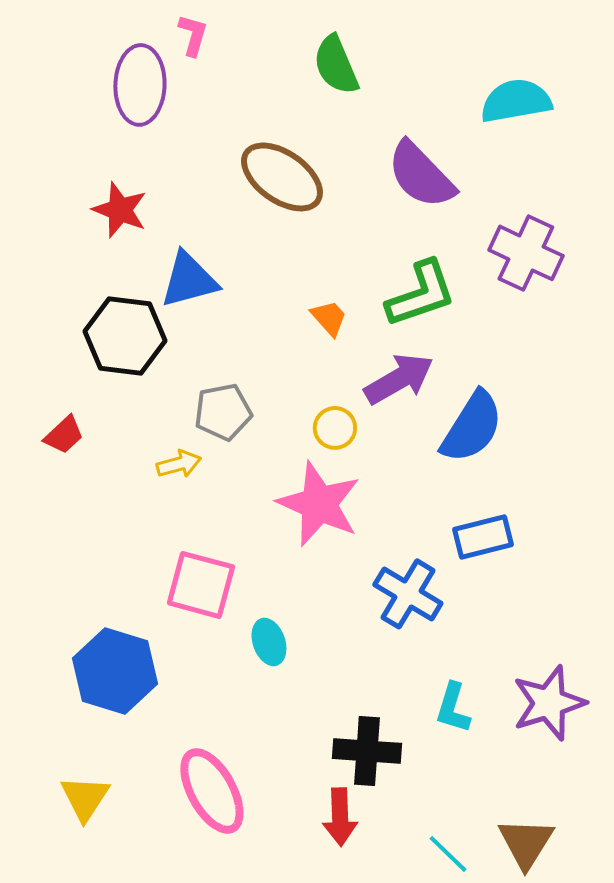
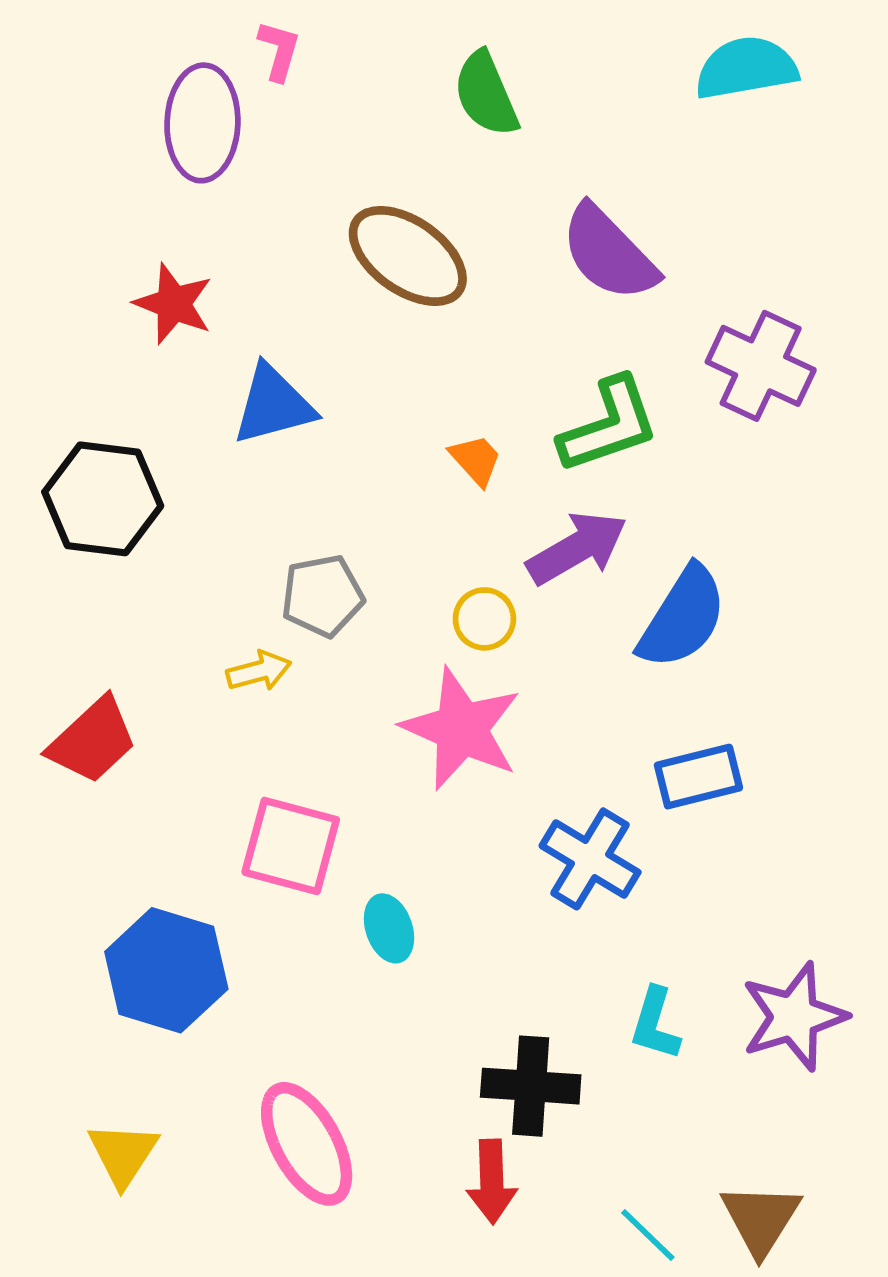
cyan semicircle: (516, 101) -> (746, 68), moved
black hexagon: (125, 336) -> (103, 499), moved
red trapezoid: (64, 435) -> (93, 740), moved, size x1.6

